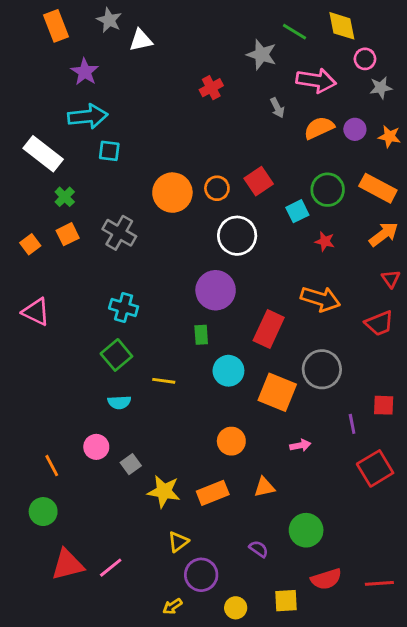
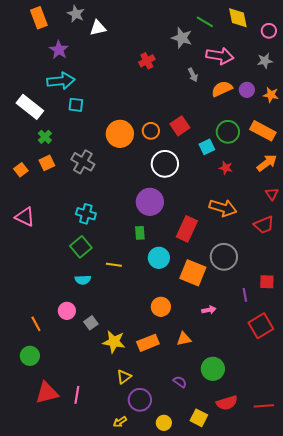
pink circle: (365, 59) -> (269, 31), moved
pink line: (111, 568) -> (77, 395), turned -42
yellow square: (286, 601) -> (199, 418), turned 30

